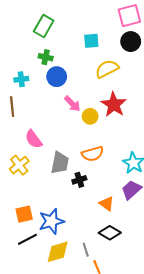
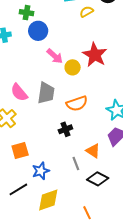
yellow semicircle: (107, 69) -> (87, 12), moved, size x0.6
gray trapezoid: (60, 163) -> (46, 93), moved
orange square: (24, 214) -> (20, 151), moved
blue star: (51, 221) -> (41, 171), size x0.7
gray line: (86, 250) -> (76, 163), moved

